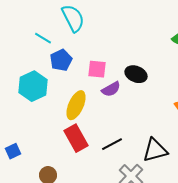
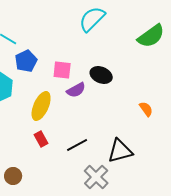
cyan semicircle: (73, 18) -> (92, 19), moved, turned -108
red rectangle: (76, 138) -> (41, 139), size x0.6

